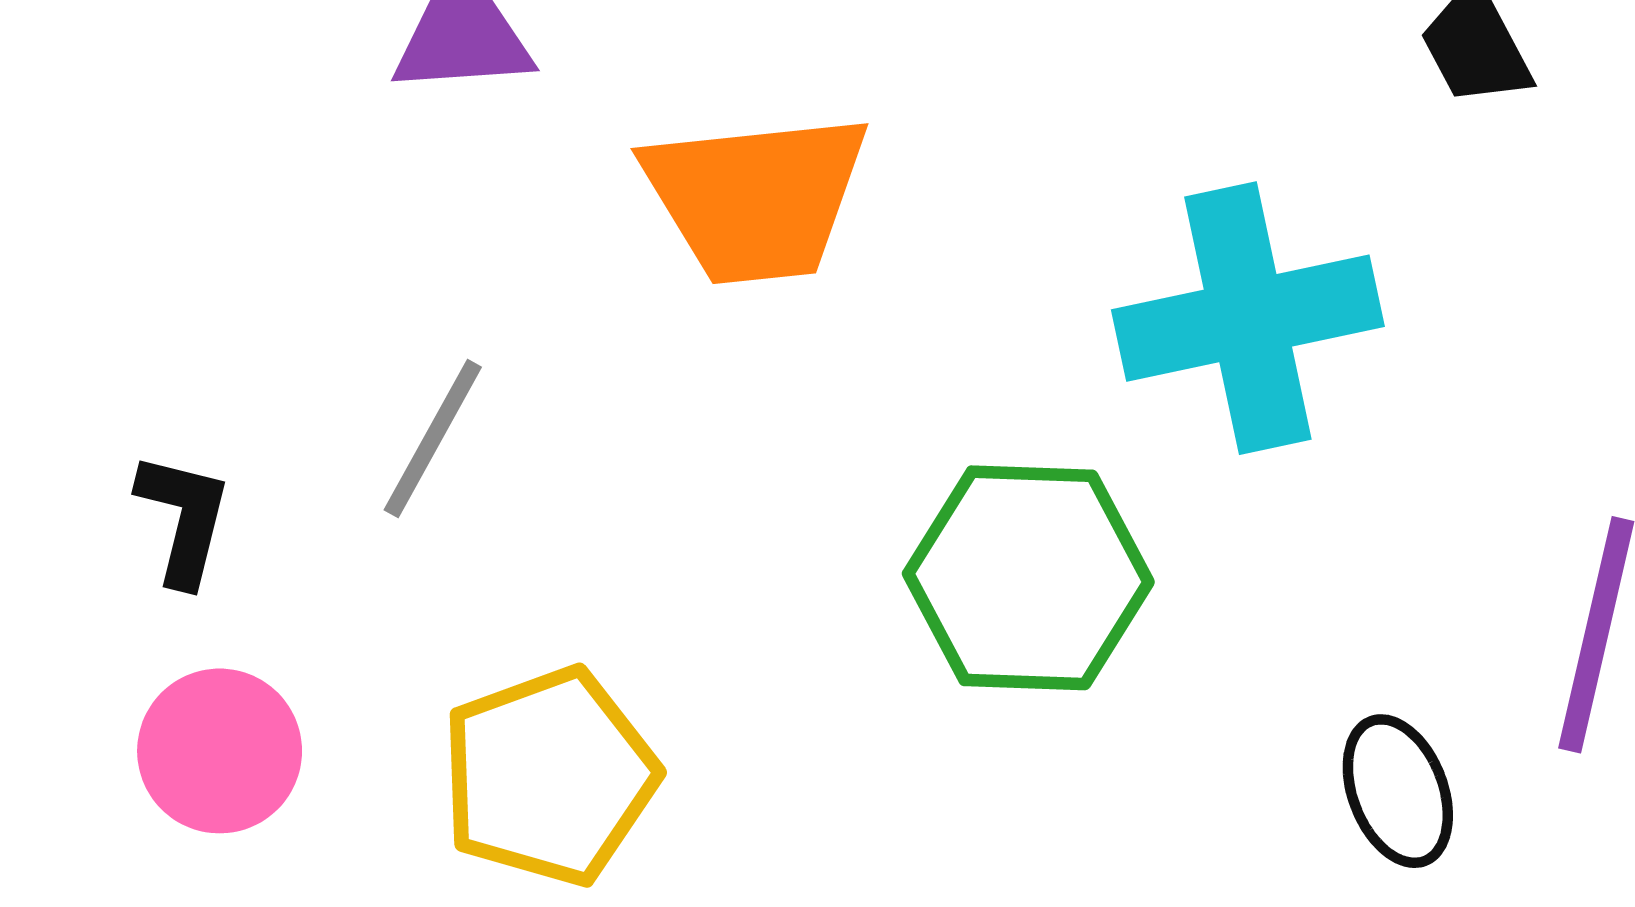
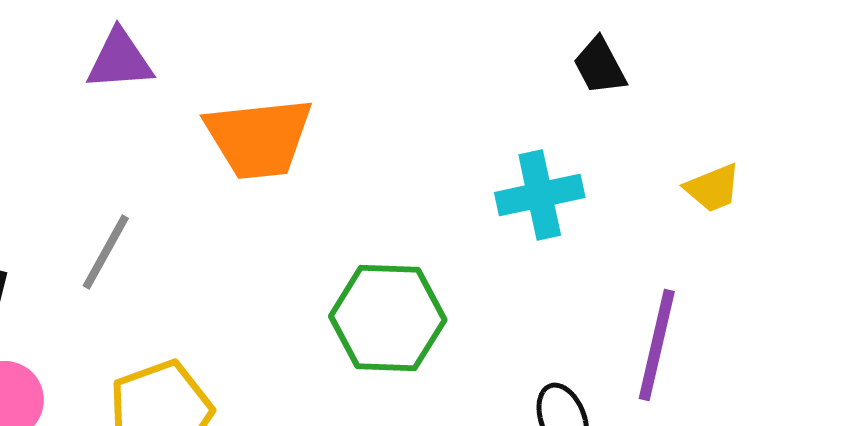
cyan cross: (1248, 318) -> (540, 195), moved, size x0.7

